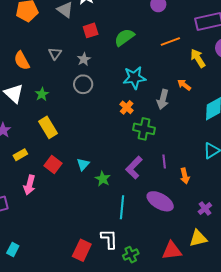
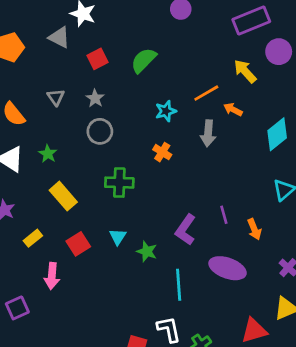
orange line: (170, 42) -> (206, 93), moved
cyan star: (134, 78) -> (166, 111), size x0.7
green cross: (144, 129) -> (119, 183), moved
red square: (53, 165) -> (78, 244), turned 30

